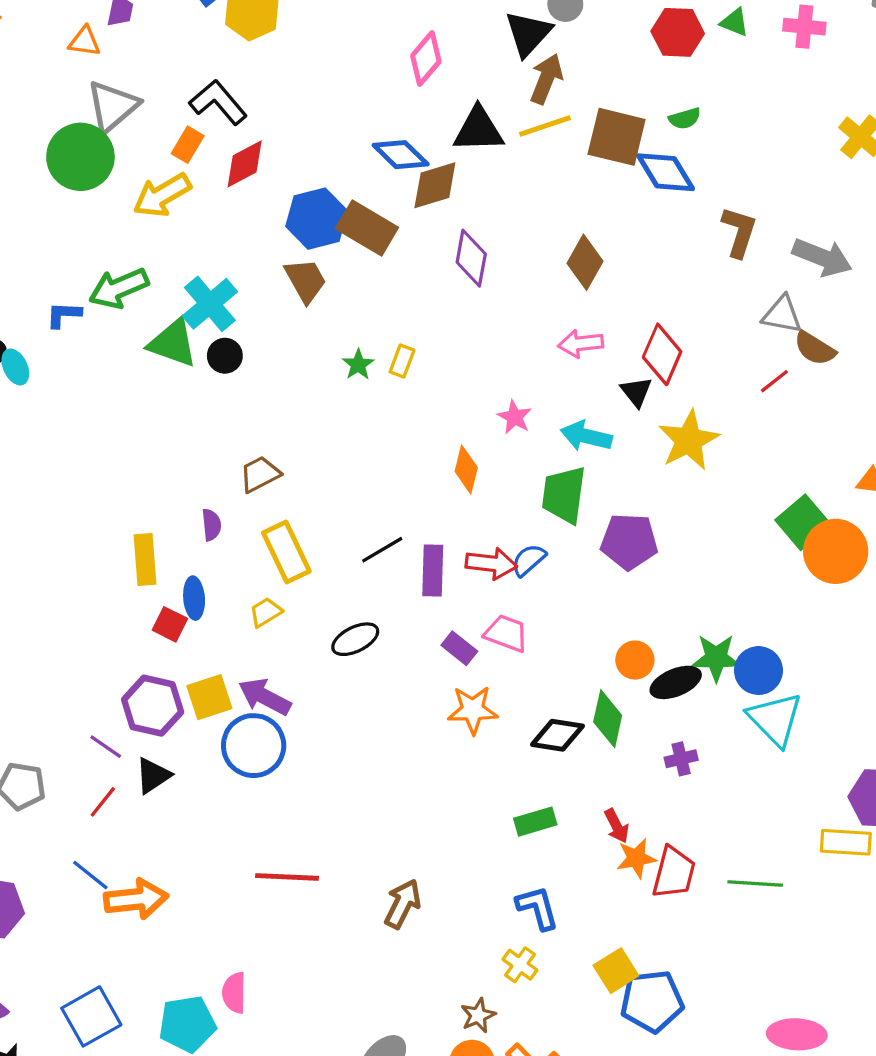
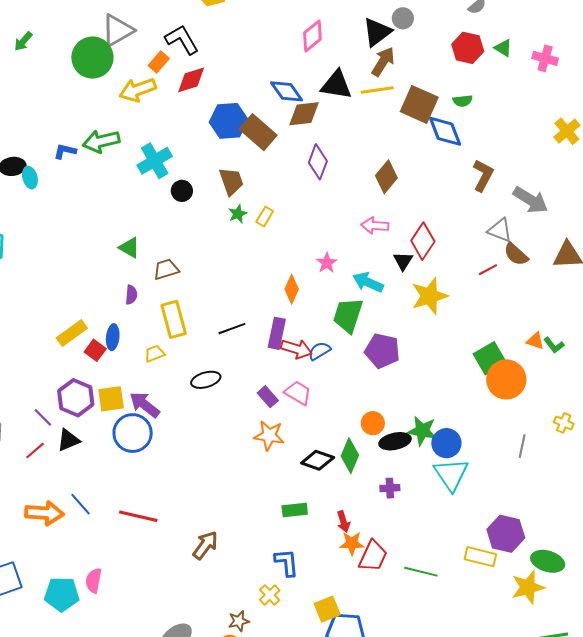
brown trapezoid: (306, 280) -> (231, 181), moved
green triangle: (173, 343) -> (129, 248), moved, size x0.7
black circle: (225, 356) -> (182, 191), moved
yellow rectangle: (145, 559) -> (72, 333), moved, turned 48
purple rectangle: (433, 570) -> (277, 333), moved
blue line: (90, 875) -> (81, 504), moved

